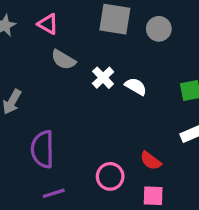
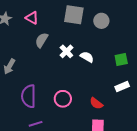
gray semicircle: (63, 60) -> (42, 40), turned 91
pink circle: (110, 176) -> (63, 99), moved

